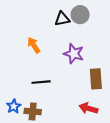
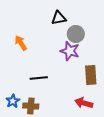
gray circle: (80, 15) -> (76, 34), moved
orange arrow: (34, 45) -> (21, 43), moved

